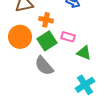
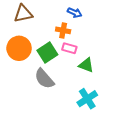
orange cross: (46, 20) -> (63, 30), moved

